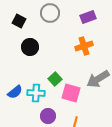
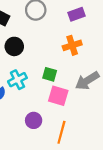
green square: (55, 79) -> (50, 74), moved, turned -32
cyan cross: (36, 93) -> (17, 80), moved, turned -30

